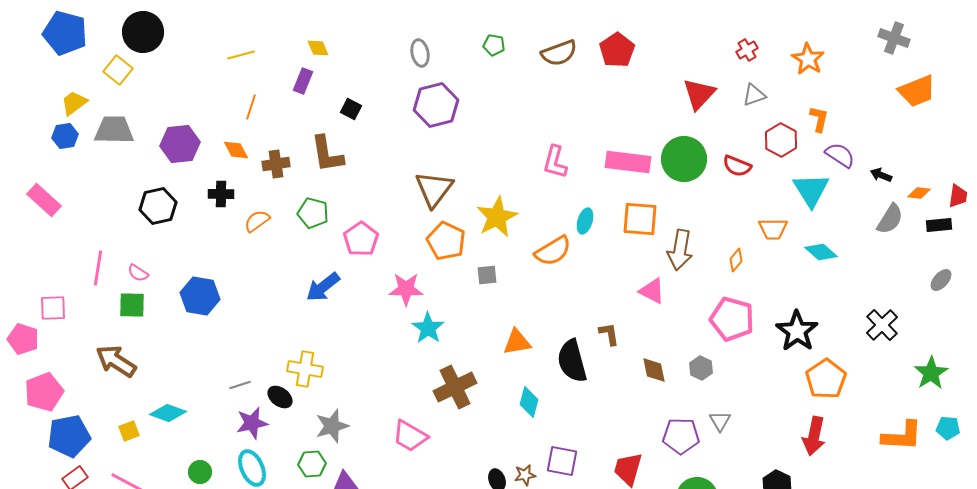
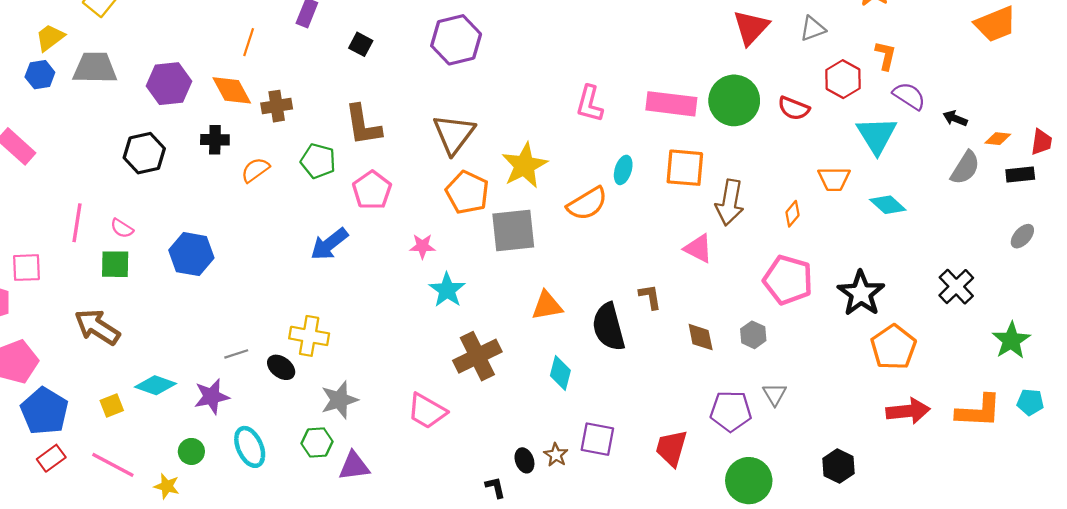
orange diamond: (236, 150) -> (232, 90), size x1.4
brown L-shape: (327, 154) -> (363, 125), moved
gray square: (487, 275) -> (513, 231), size x2.0
pink star: (406, 289) -> (422, 246), size x0.7
purple star: (252, 423) -> (212, 397), moved
blue pentagon: (69, 436) -> (44, 411), turned -30
red arrow: (814, 436) -> (908, 411), moved, turned -108
brown star: (525, 475) -> (556, 455), turned -30

